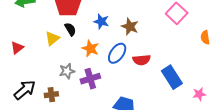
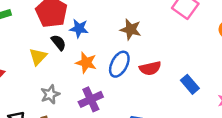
blue star: (101, 21) -> (79, 28), moved
gray star: (67, 71) -> (50, 94), moved
blue rectangle: (172, 77) -> (190, 84), size x0.7

